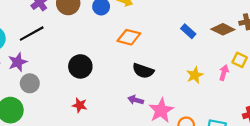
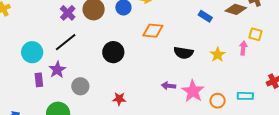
black circle: (80, 66) -> (113, 52), moved
black semicircle: (143, 71) -> (183, 53), moved
gray circle: (30, 83) -> (80, 86), moved

